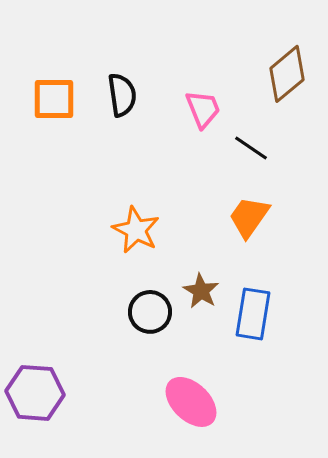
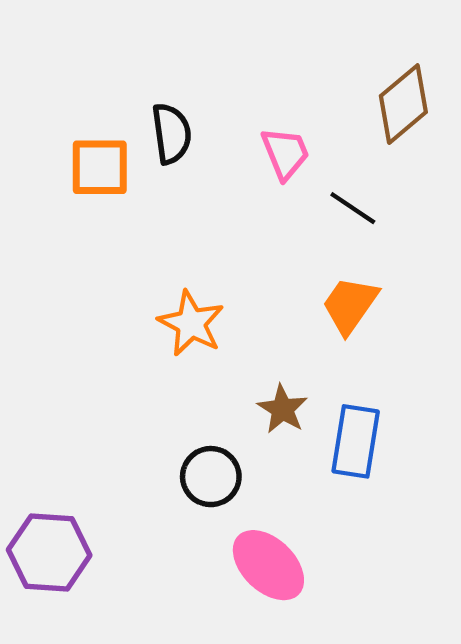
orange square: (54, 99) -> (100, 167), moved
black circle: (150, 312) -> (211, 477), moved

